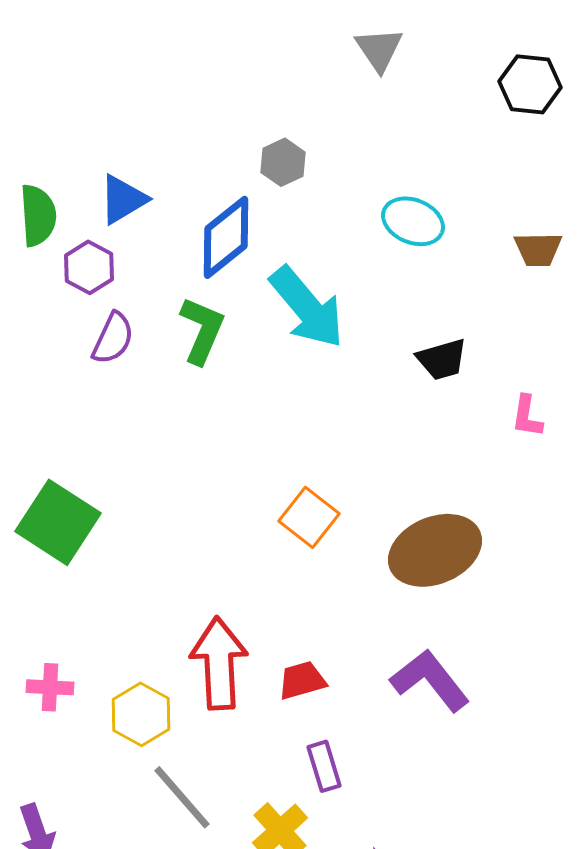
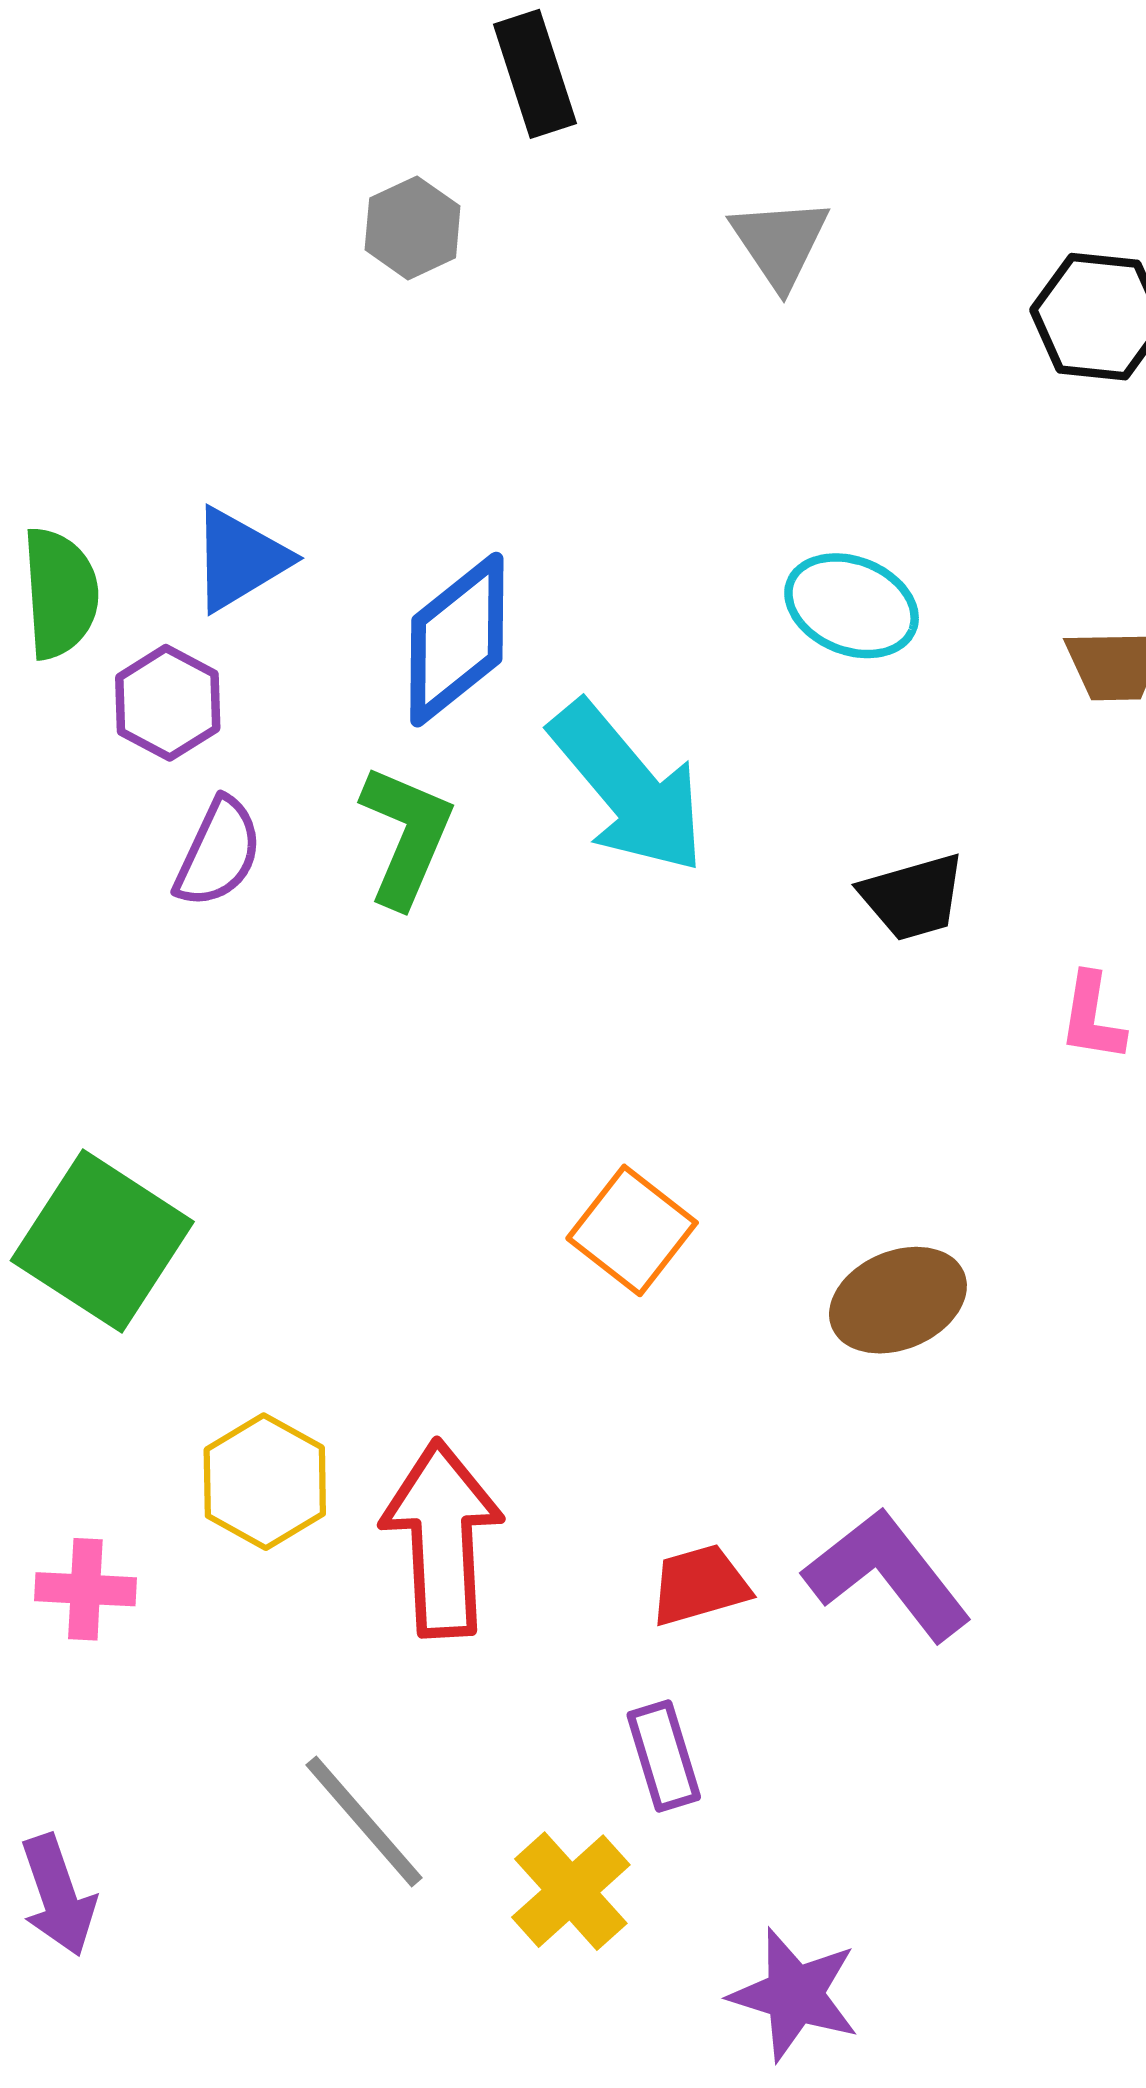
gray hexagon: (283, 162) -> (413, 228), moved
brown ellipse: (435, 550) -> (898, 1300), size x0.7
red trapezoid: (302, 680) -> (700, 1585), moved
yellow hexagon: (141, 714) -> (265, 1482), moved

